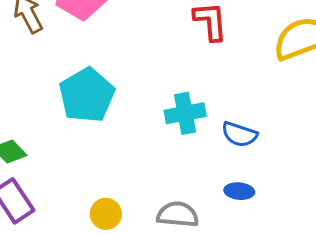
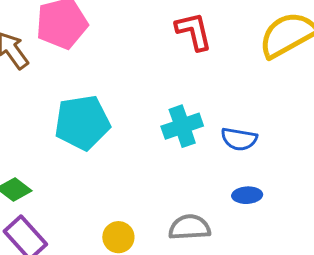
cyan pentagon: (87, 95) -> (82, 123), turned 30

